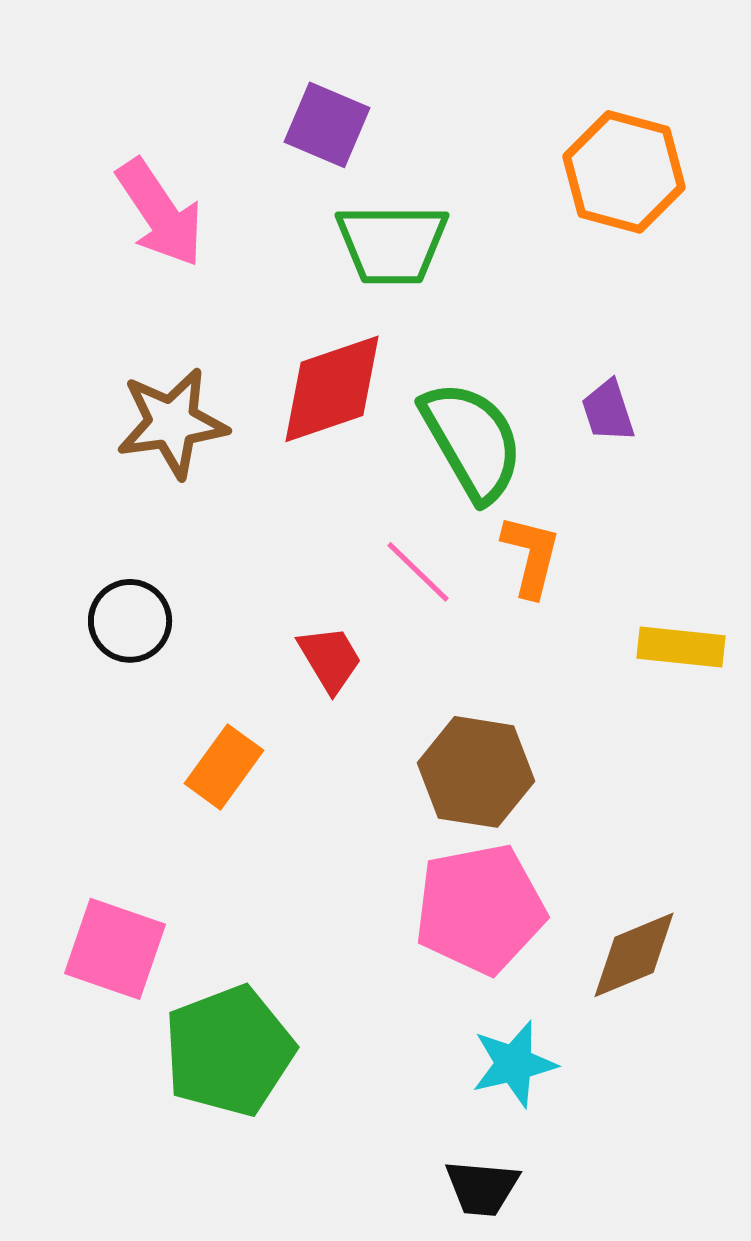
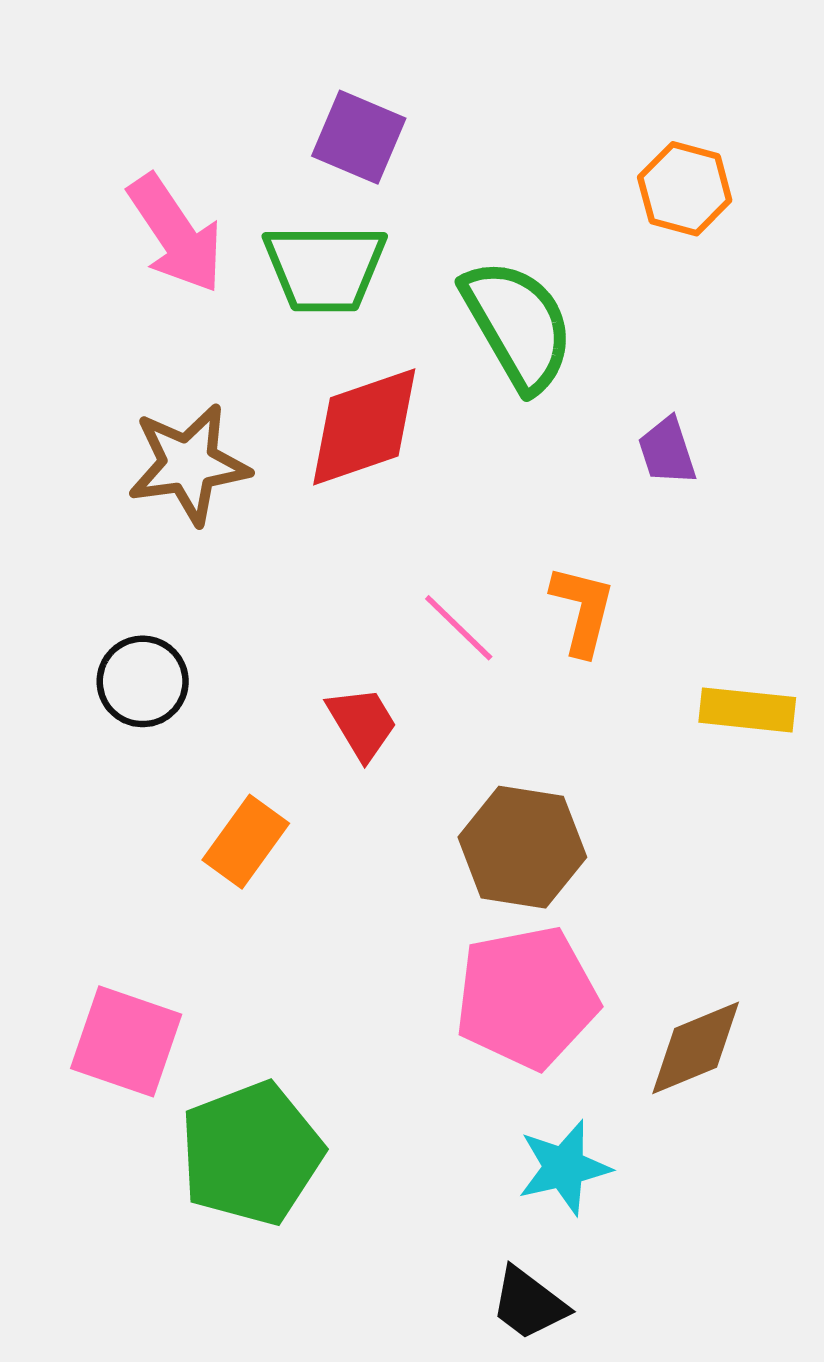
orange hexagon: (624, 172) -> (685, 189), size x0.7
green trapezoid: (392, 244) -> (325, 268), moved
green semicircle: (472, 441) -> (518, 325), moved
black trapezoid: (482, 1188) -> (529, 1304), turned 32

